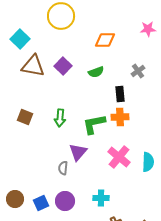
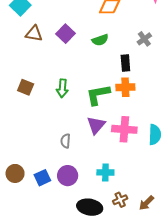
brown triangle: (33, 66) -> (34, 34), size x0.7
purple triangle: (78, 152) -> (96, 125), moved
pink cross: (119, 157) -> (124, 129), turned -35

